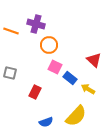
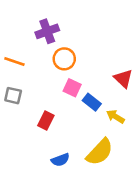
purple cross: (36, 24) -> (47, 31), turned -36
orange line: (11, 31) -> (14, 61), moved

